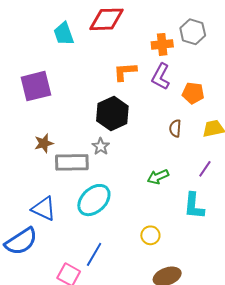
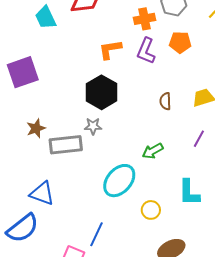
orange pentagon: (193, 93) -> (180, 42), moved
gray star: (101, 146) -> (93, 126), turned -30
cyan ellipse: (94, 200) -> (119, 181), moved
cyan L-shape: (194, 206) -> (189, 193), moved

